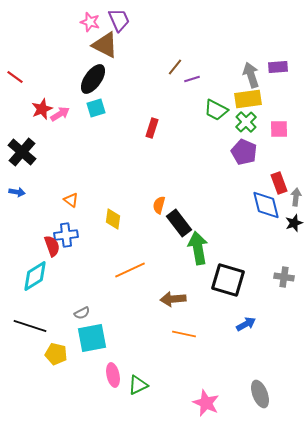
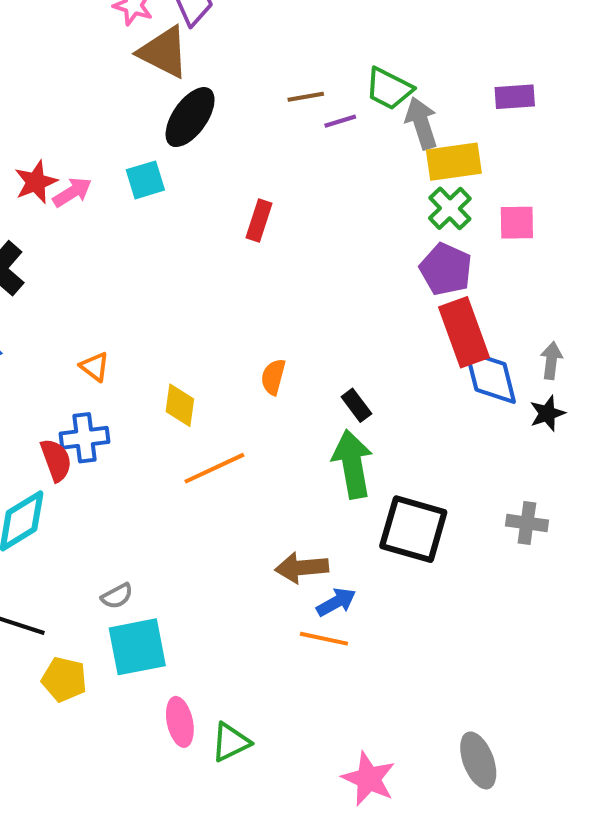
brown line: (175, 67) -> (306, 97), turned 42
gray arrow: (251, 75) -> (421, 123), moved
black ellipse: (93, 79) -> (190, 117), moved
green trapezoid: (216, 110) -> (389, 89), moved
red rectangle: (279, 183) -> (464, 332), moved, size x1.5
black rectangle: (179, 223) -> (356, 405), moved, size x0.6
orange line: (130, 270) -> (214, 468), moved
blue arrow: (246, 324) -> (336, 602), moved

